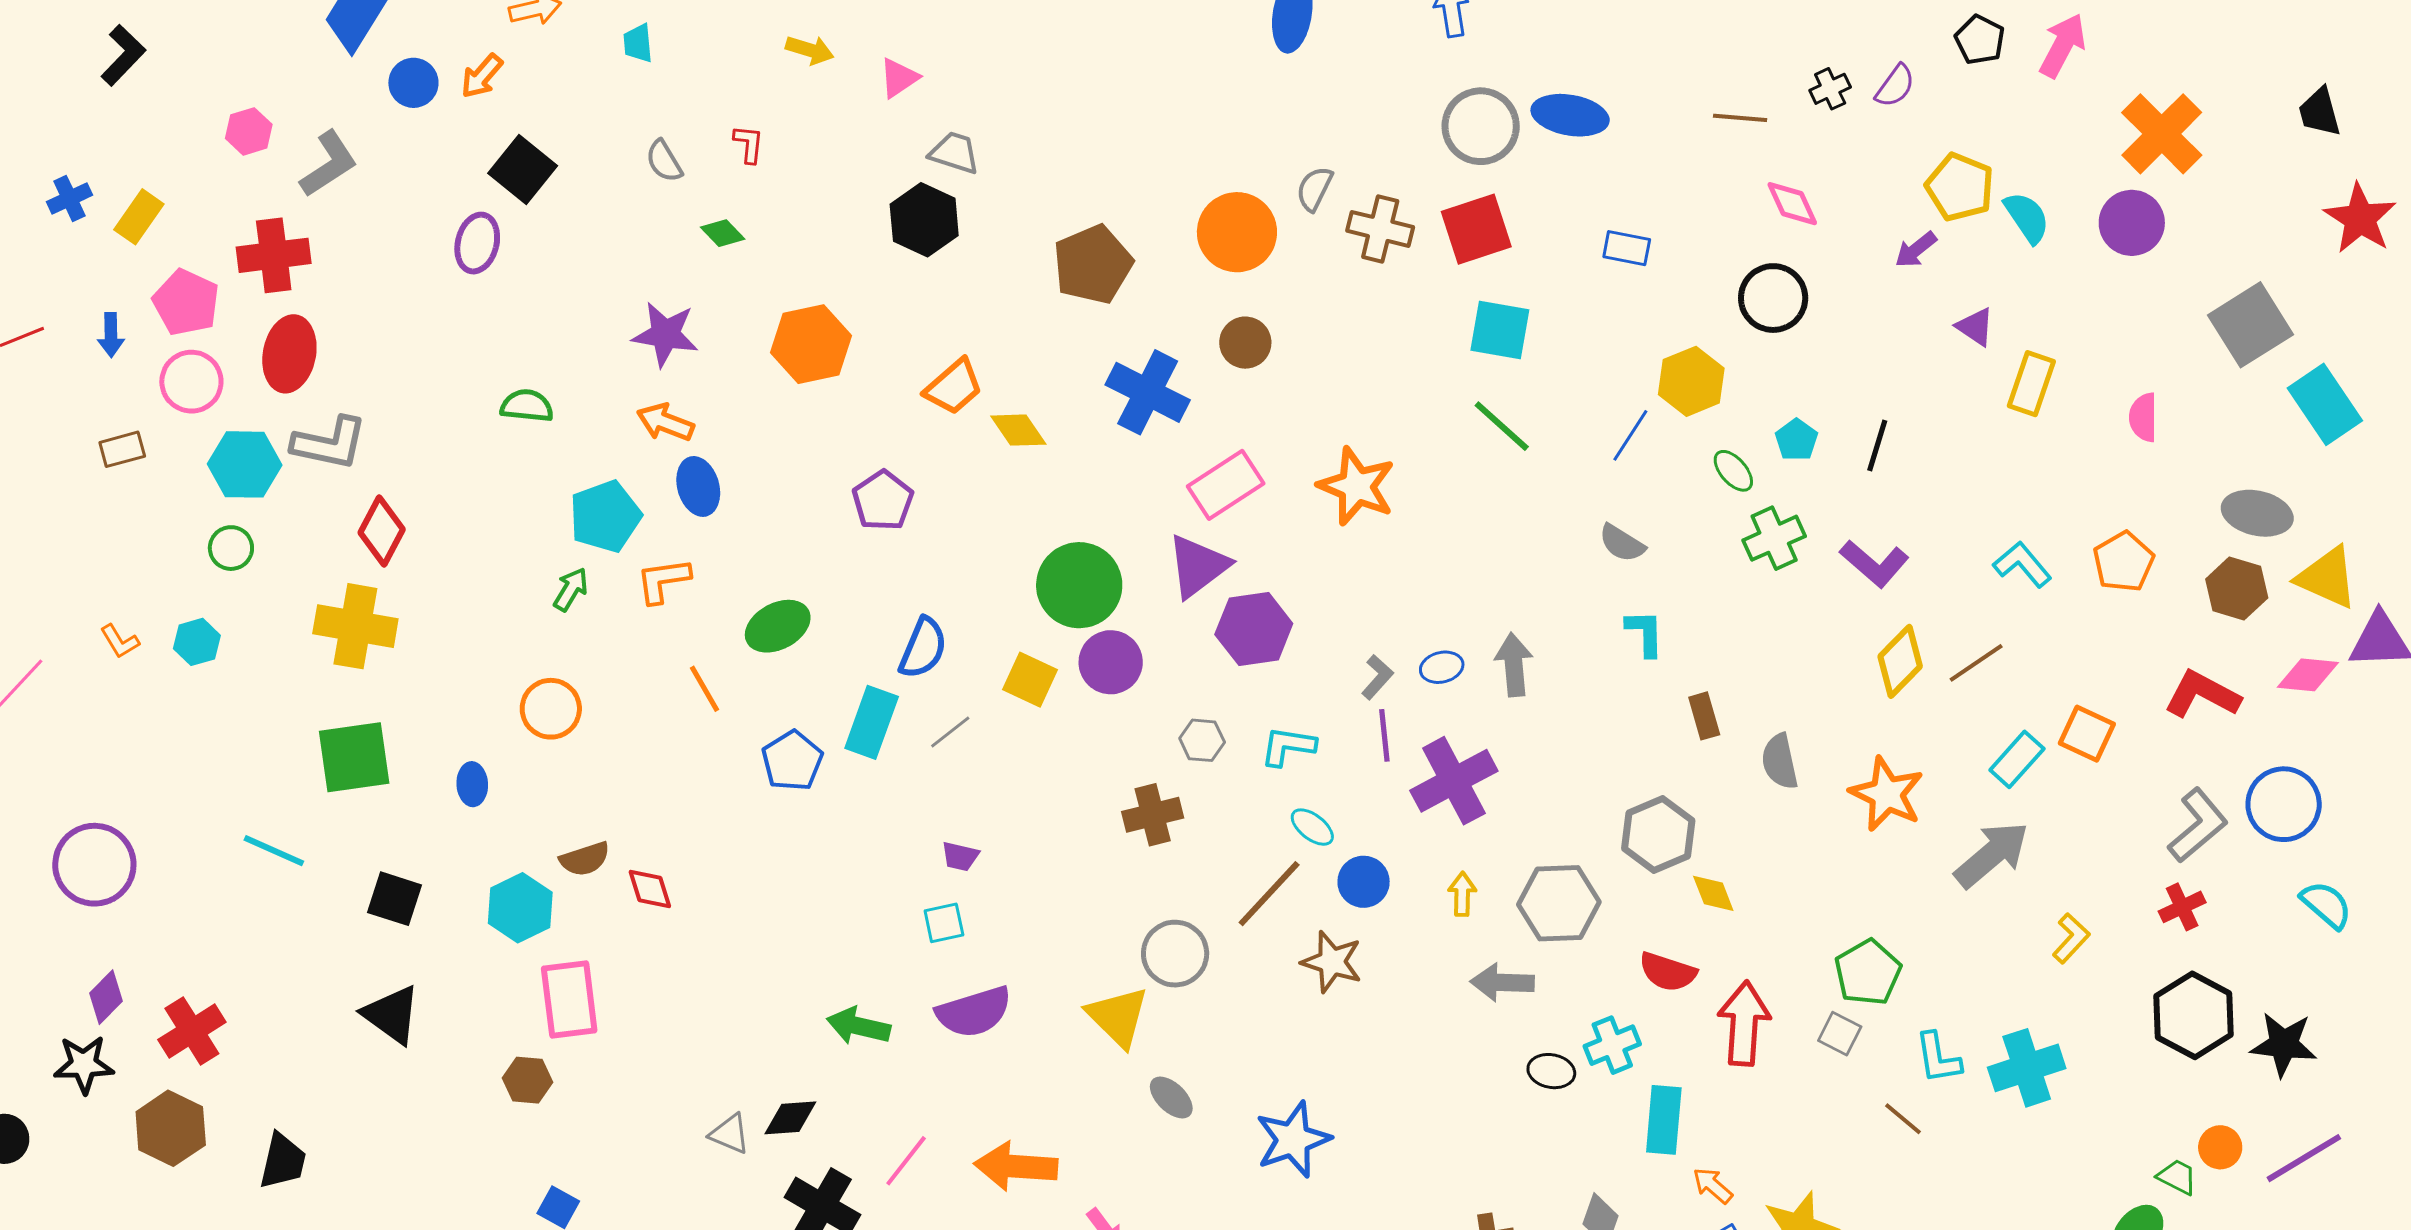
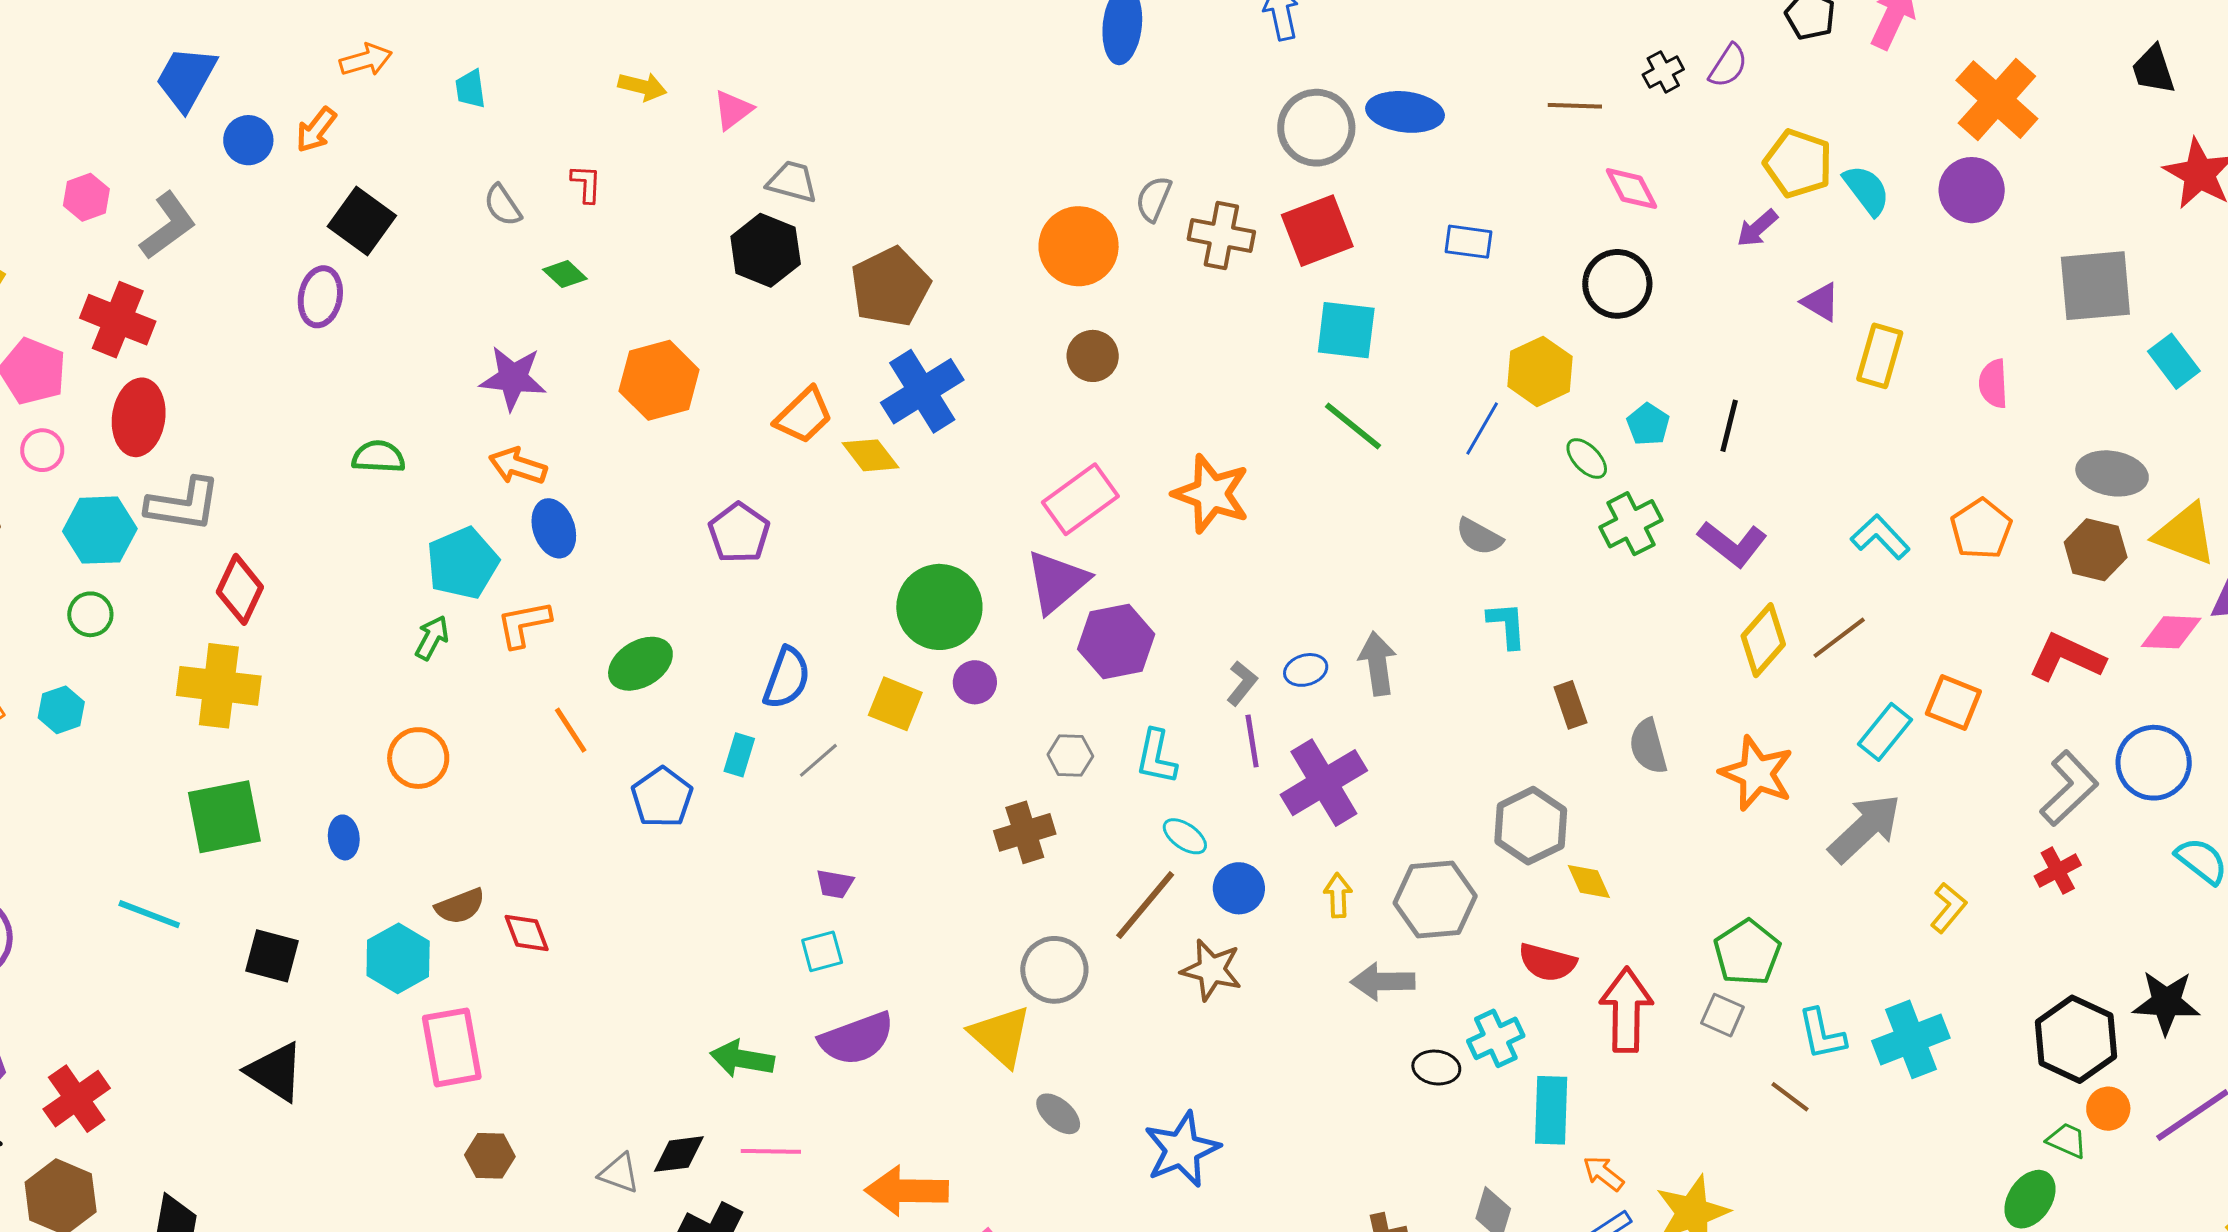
red cross: (274, 255) -> (118, 320), turned 32
brown pentagon: (1093, 264) -> (890, 287), moved
gray square: (2250, 325) -> (2095, 286), turned 30
pink circle: (191, 382) -> (42, 450), size x0.7
blue cross: (1148, 392) -> (922, 391), moved, turned 34
cyan rectangle: (2325, 404) -> (2174, 361), size x0.7
purple circle: (1111, 662) -> (975, 682), size x0.7
cyan rectangle: (872, 722) -> (739, 755), size x0.6
cyan L-shape: (1288, 746) -> (1156, 757), turned -84
black hexagon: (2194, 1015) -> (2076, 1039), moved
brown hexagon: (527, 1080) -> (490, 1156), moved
pink line: (906, 1161) -> (771, 1151), moved, turned 56

